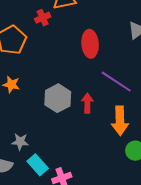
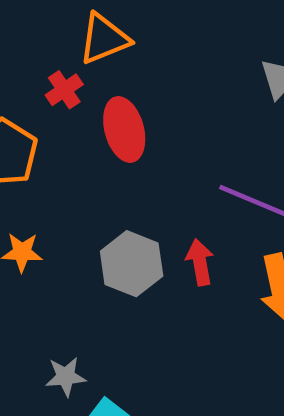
red ellipse: (90, 44) -> (124, 129), moved

